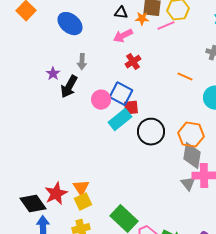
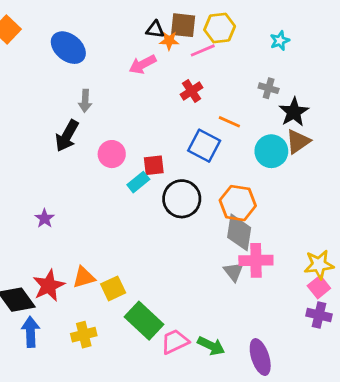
black triangle: (121, 13) -> (155, 29), moved
red cross: (133, 62) -> (192, 91), moved
purple star: (53, 74) -> (45, 218), moved
blue square: (121, 94) -> (204, 146), moved
cyan rectangle: (120, 120) -> (138, 182), size x0.7
orange triangle: (81, 188) -> (84, 277), turned 48
yellow square: (83, 202) -> (113, 288), moved

